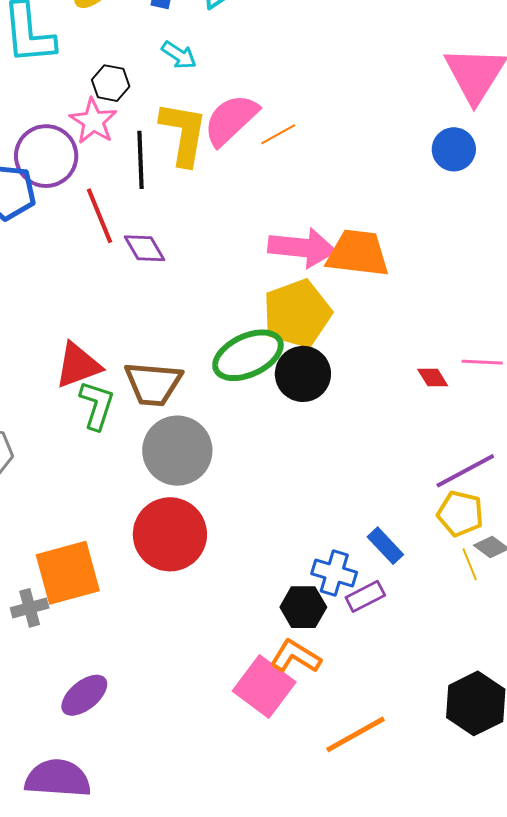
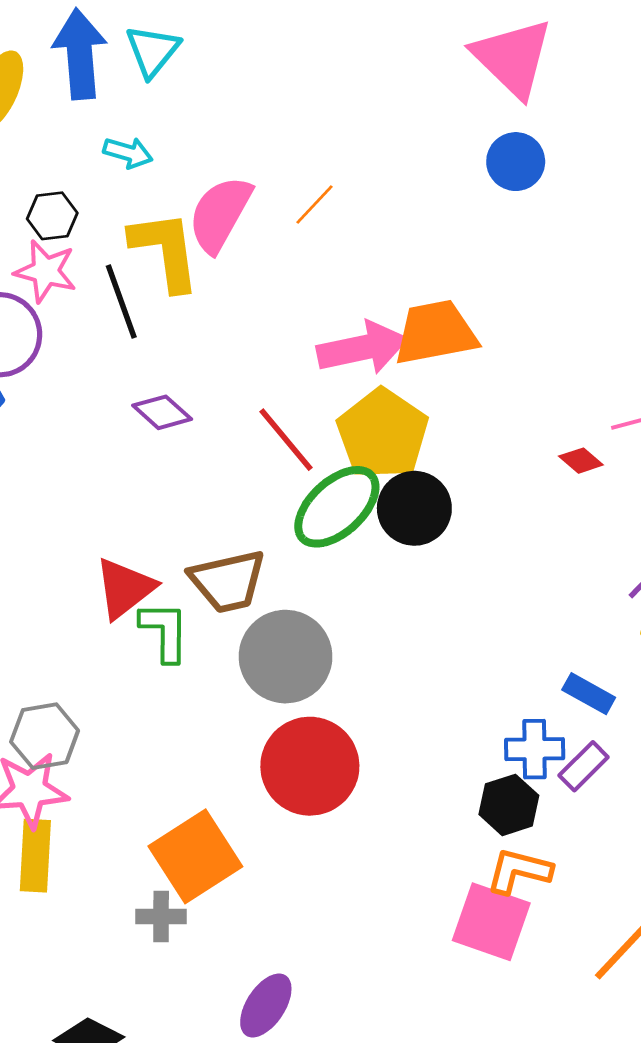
orange line: (278, 134) -> (314, 204), moved
red line: (99, 216) -> (286, 440), moved
gray cross: (30, 608) -> (161, 917), turned 33

